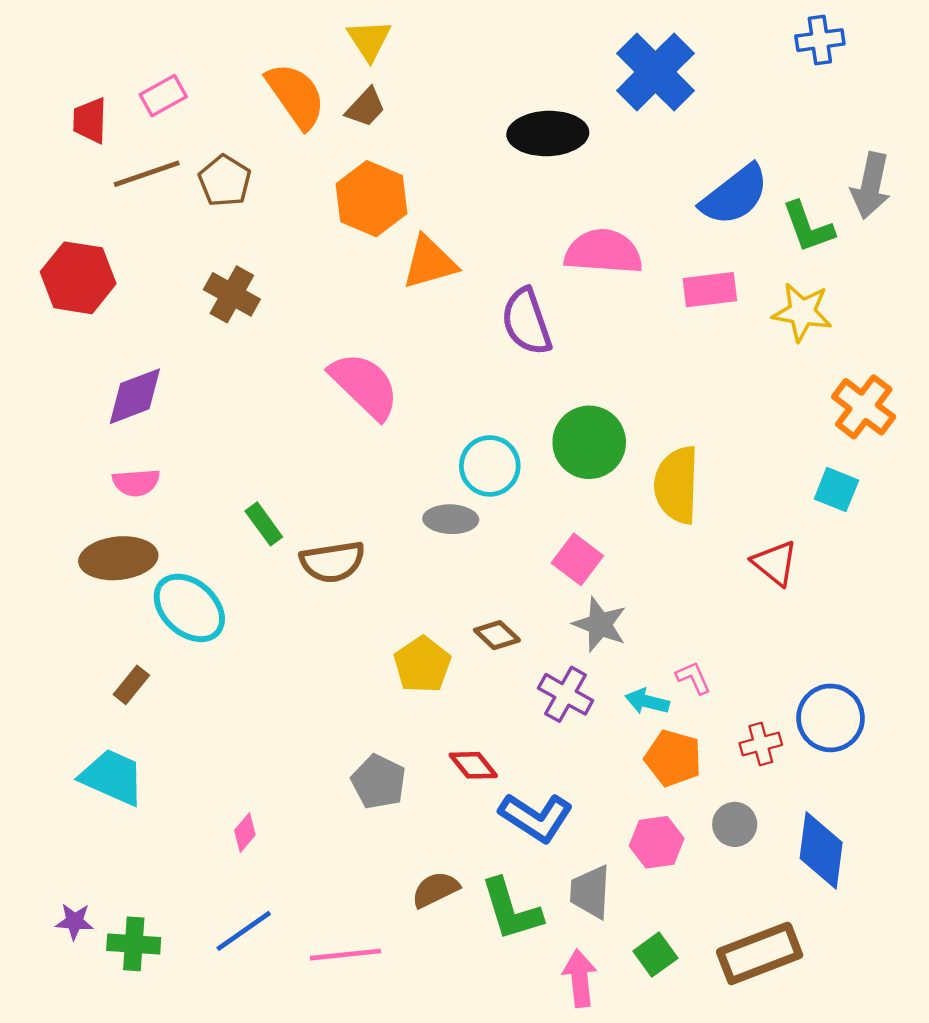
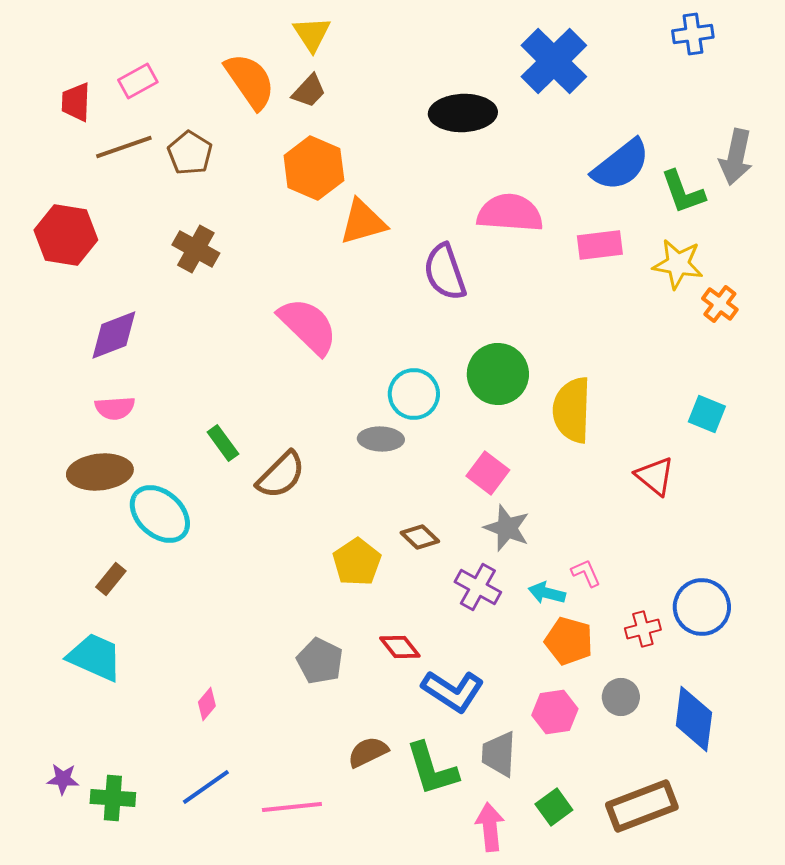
orange cross: (864, 407) -> (720, 304), moved, size x0.7
brown semicircle: (332, 562) -> (281, 475), turned -36

